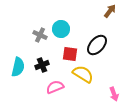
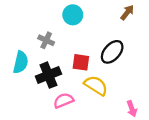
cyan circle: (61, 29) -> (73, 15), moved
black cross: (42, 65) -> (48, 75), size x1.5
cyan semicircle: (18, 67) -> (21, 62), moved

